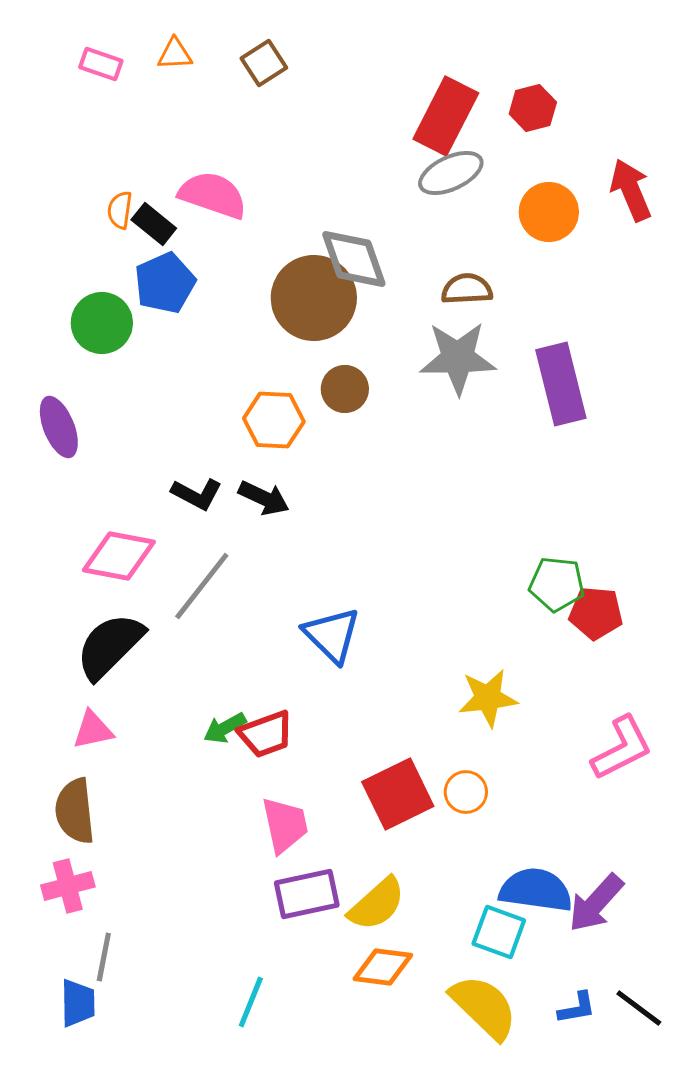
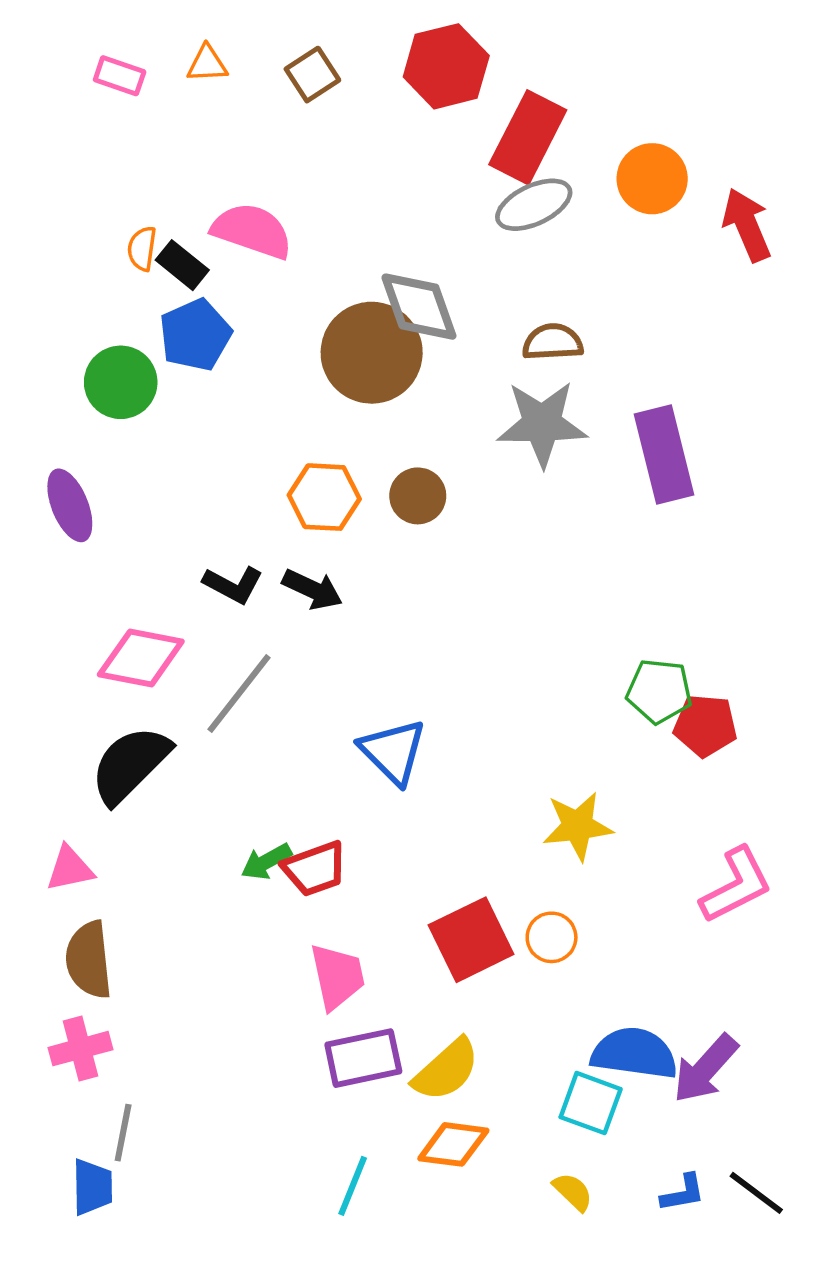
red hexagon: (533, 108) -> (446, 66), moved, size x1.5
orange circle: (549, 212) -> (652, 179), moved
brown circle: (345, 389) -> (418, 496), moved
pink triangle: (93, 730) -> (70, 869), moved
cyan line: (251, 1002) -> (353, 1186), moved
yellow semicircle: (484, 1007) -> (573, 1192), size x0.5

